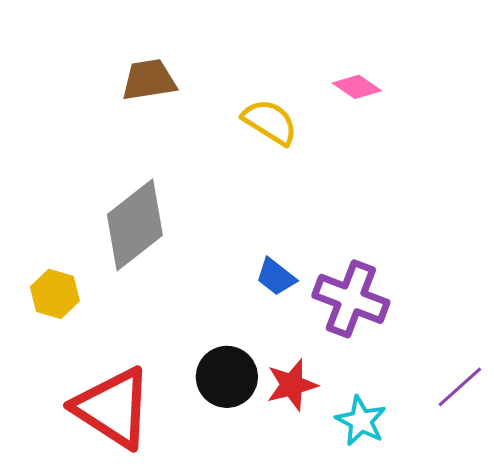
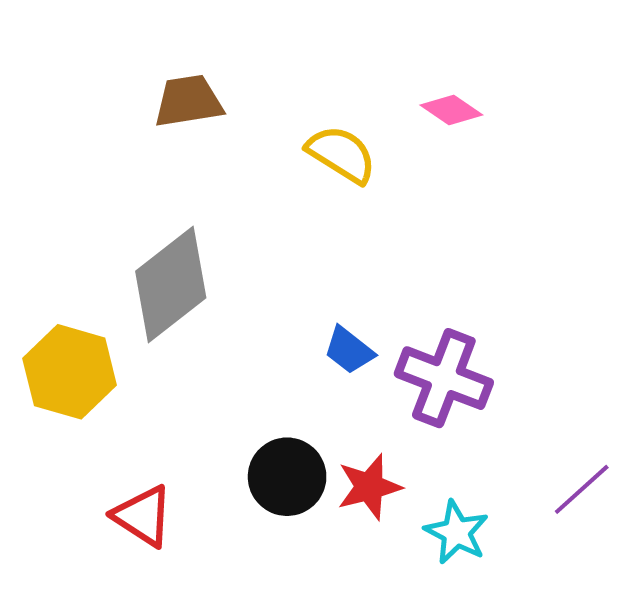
yellow hexagon: (55, 294) -> (70, 372), size x1.5
red triangle: (113, 408) -> (143, 516), size x0.6

